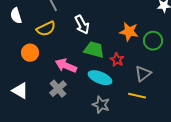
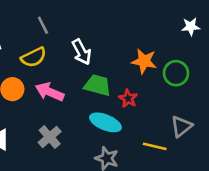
pink arrow: (66, 66) -> (50, 92), moved
gray triangle: (143, 74) -> (181, 126), moved

